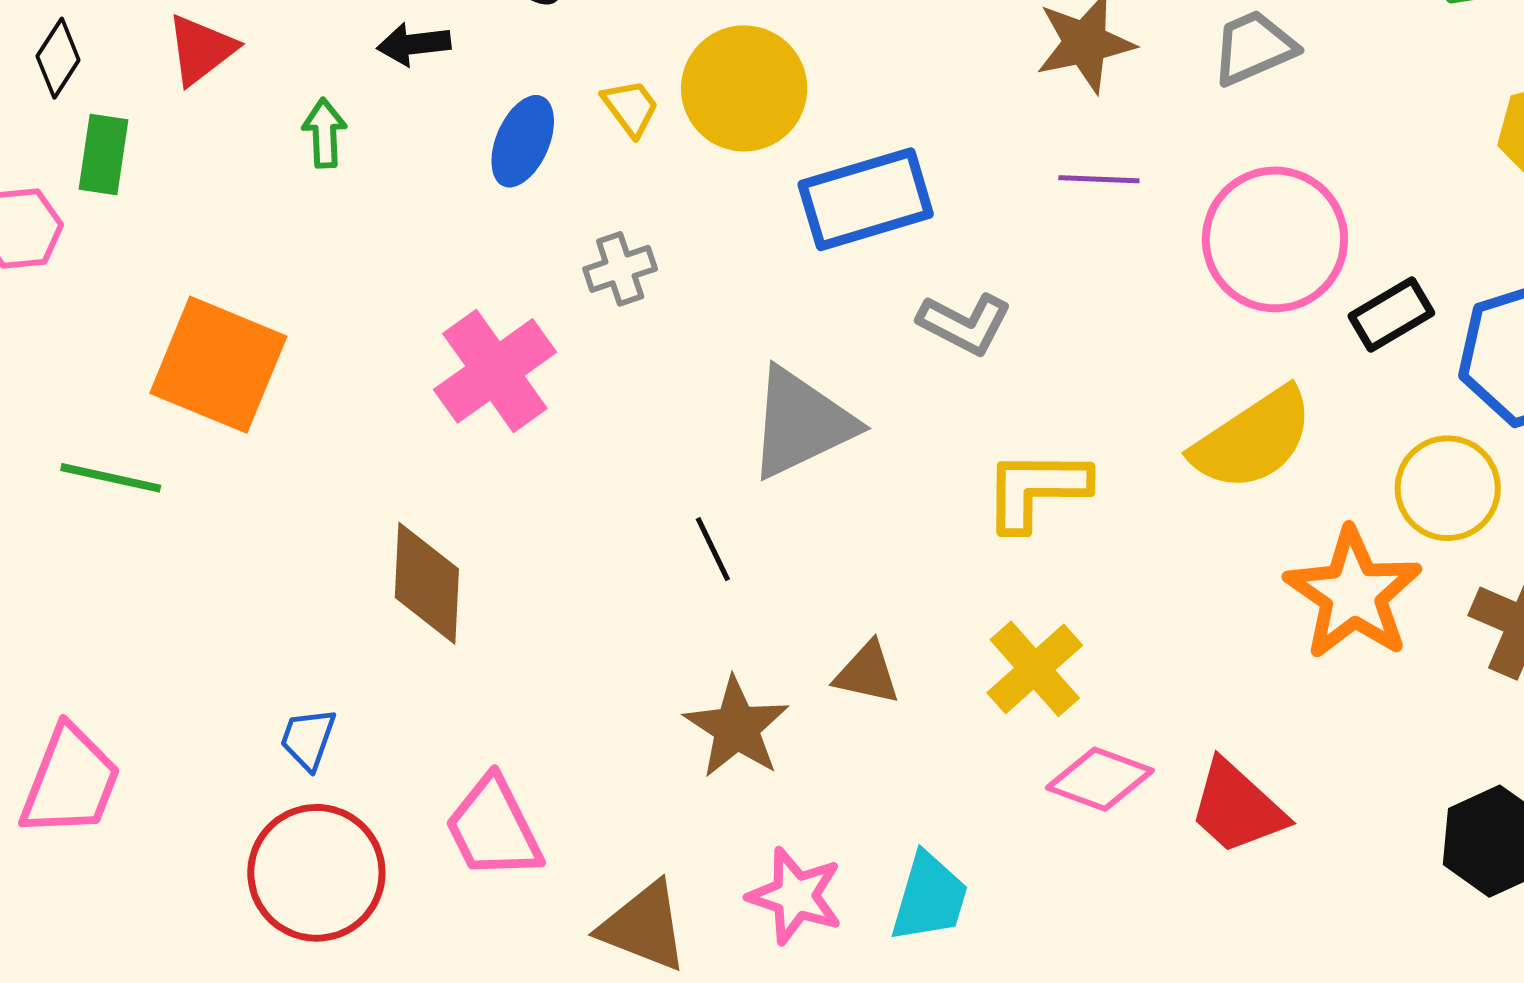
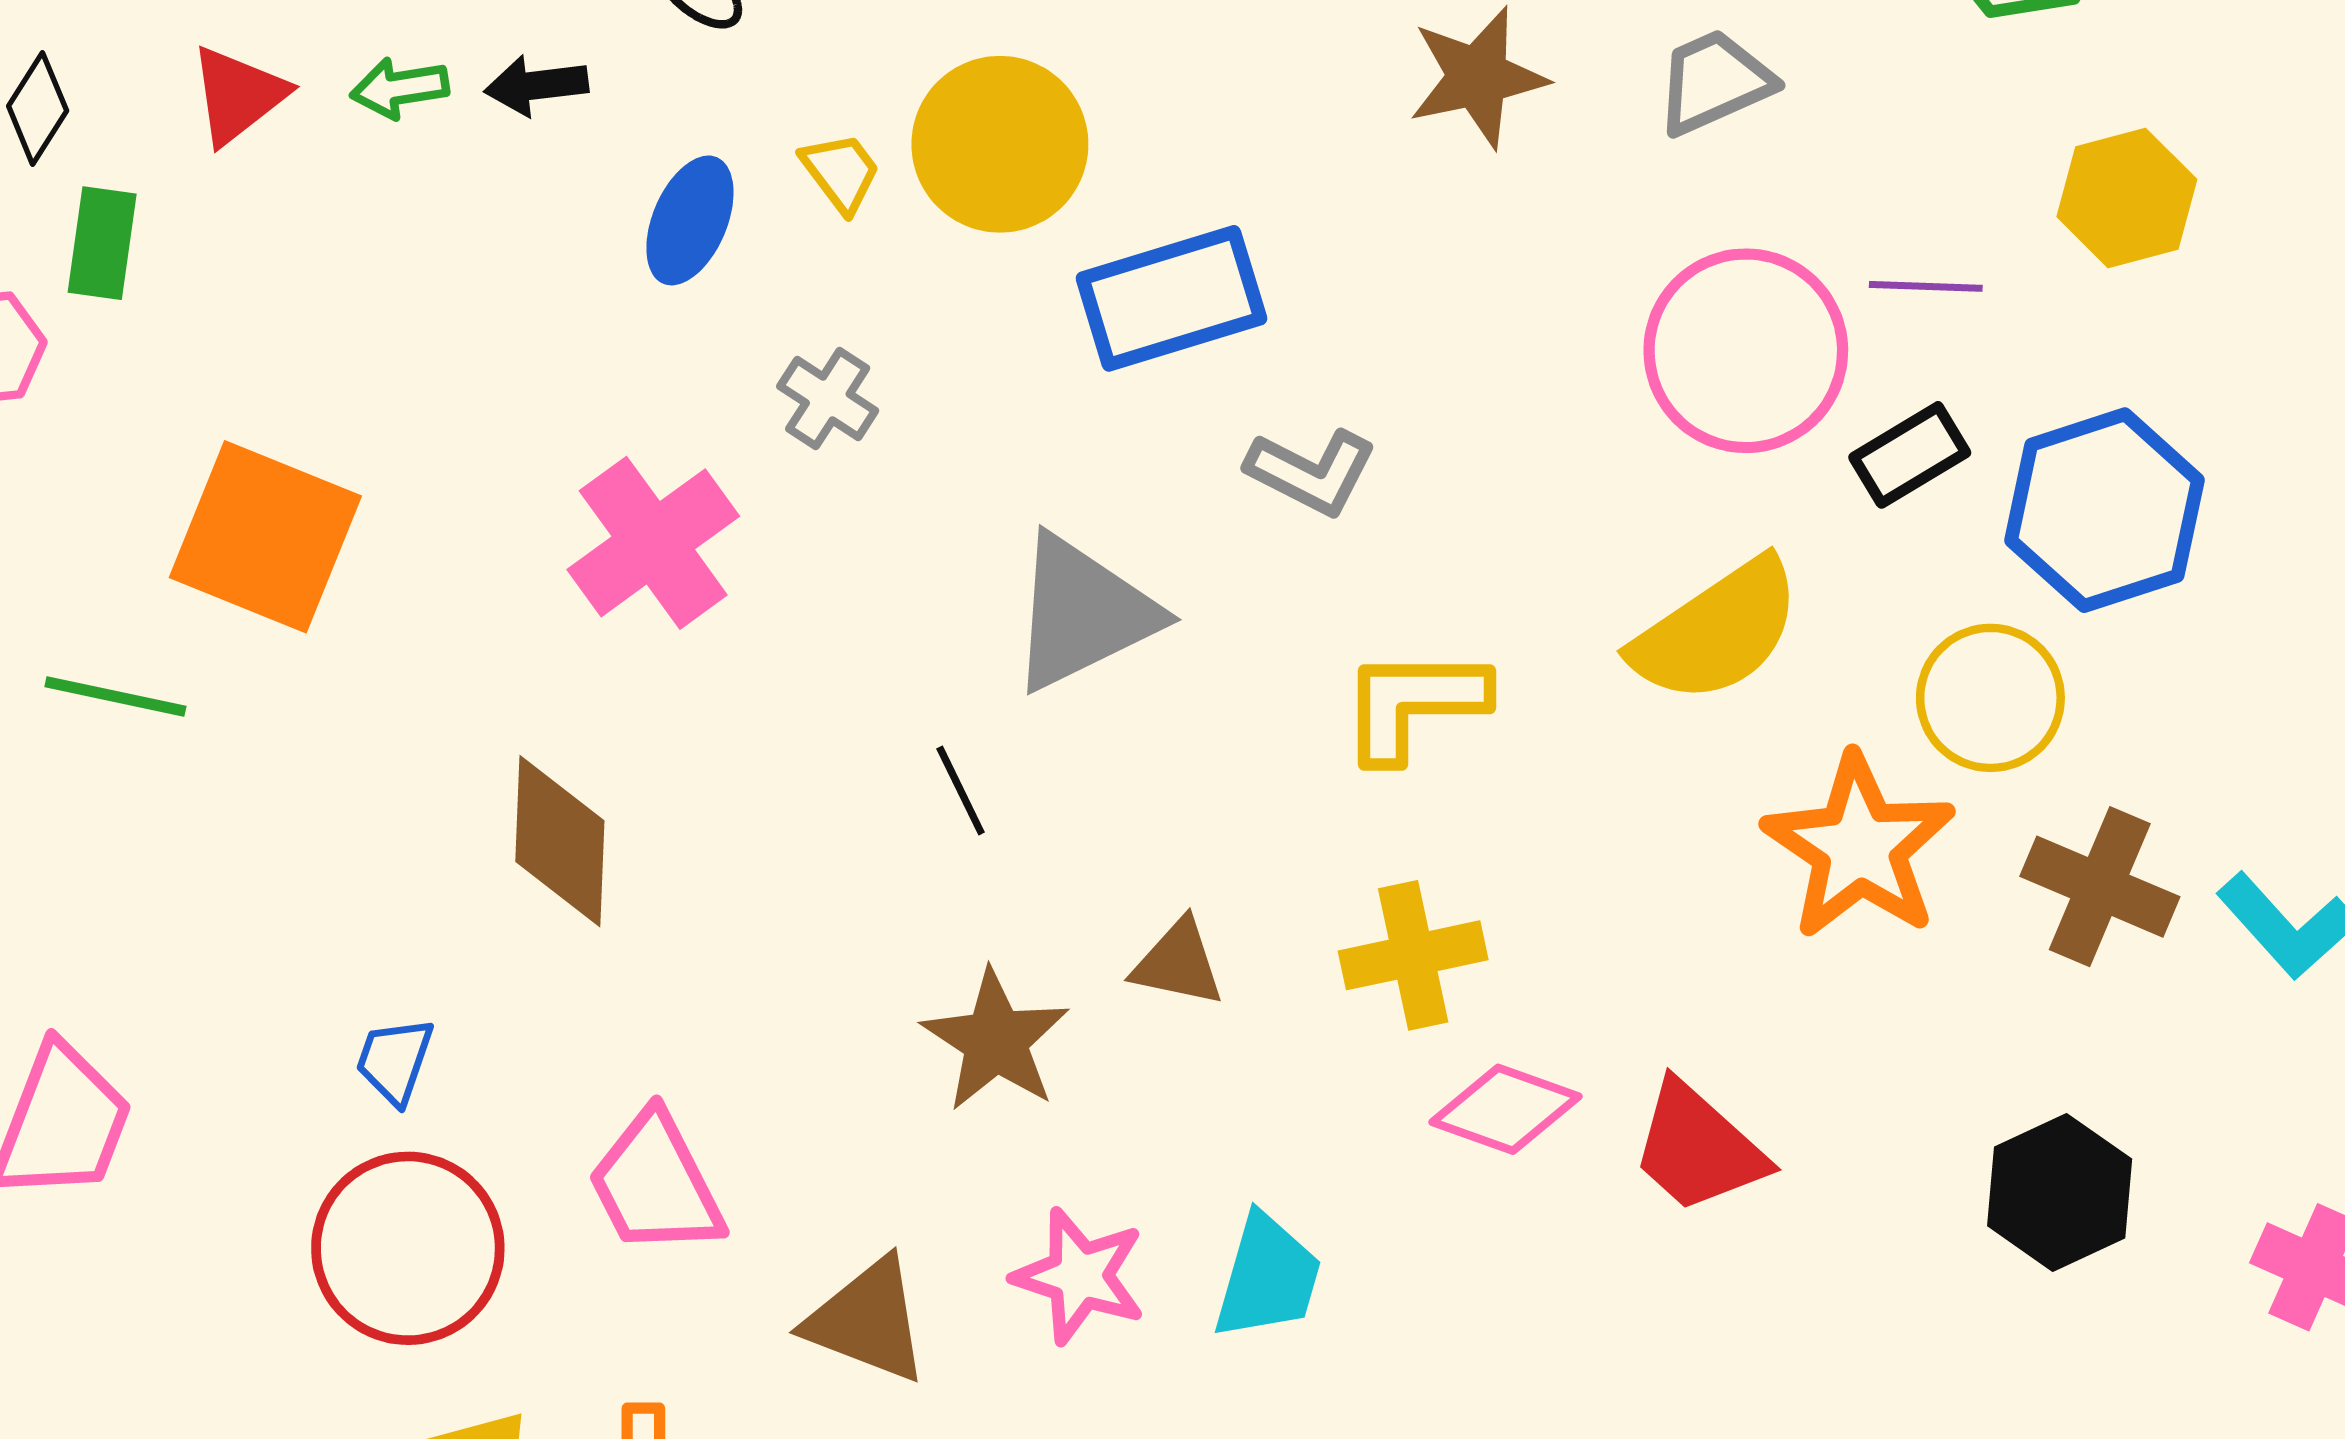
green arrow: (324, 133) -> (400, 88), moved, turned -96
purple line: (1099, 179) -> (1926, 286), moved
gray cross: (620, 269) -> (828, 399), turned -38
yellow cross: (1035, 669) -> (1413, 955), turned 30

